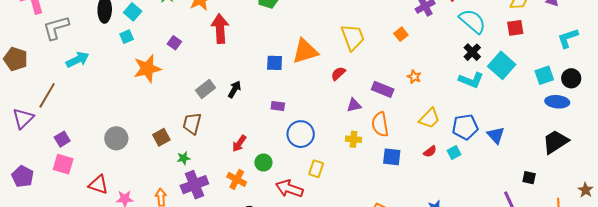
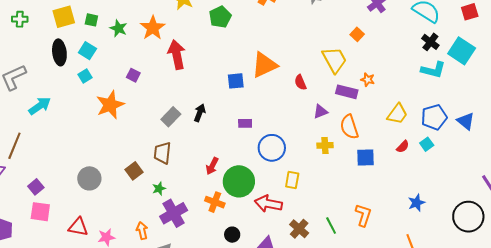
yellow trapezoid: (353, 37) -> (334, 60), moved
red semicircle: (338, 74) -> (300, 82), turned -63
orange star: (414, 77) -> (368, 80), moved
green circle: (263, 163) -> (239, 181), size x1.8

